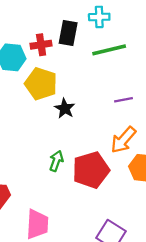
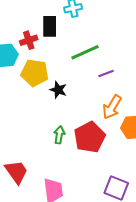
green line: (109, 50) -> (85, 52), moved

